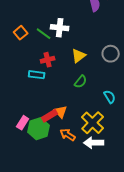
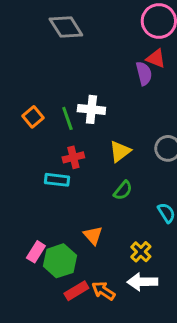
green line: (44, 34) -> (67, 118), turned 35
red rectangle: (50, 116) -> (76, 291), moved
yellow cross: (93, 123) -> (141, 252), size x0.6
orange arrow: (68, 135) -> (103, 291), moved

